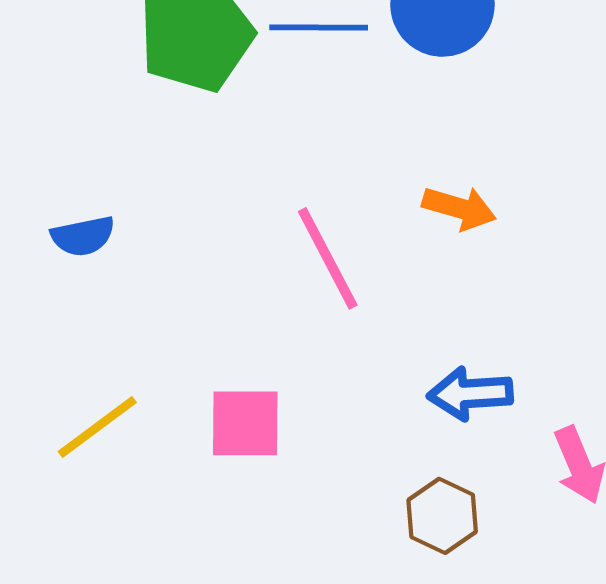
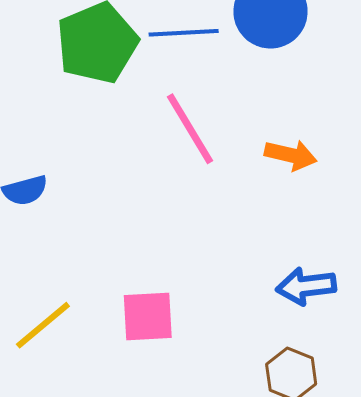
pink line: (328, 258) -> (190, 129), moved

